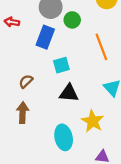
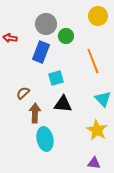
brown arrow: (23, 113) -> (35, 113), moved
yellow star: (93, 121) -> (97, 130), moved
cyan ellipse: (64, 137) -> (45, 139), moved

